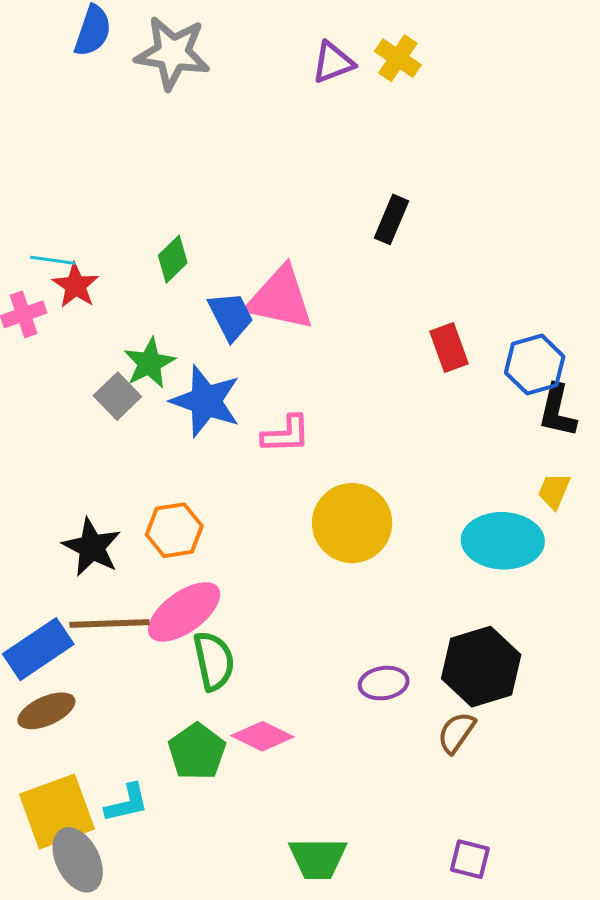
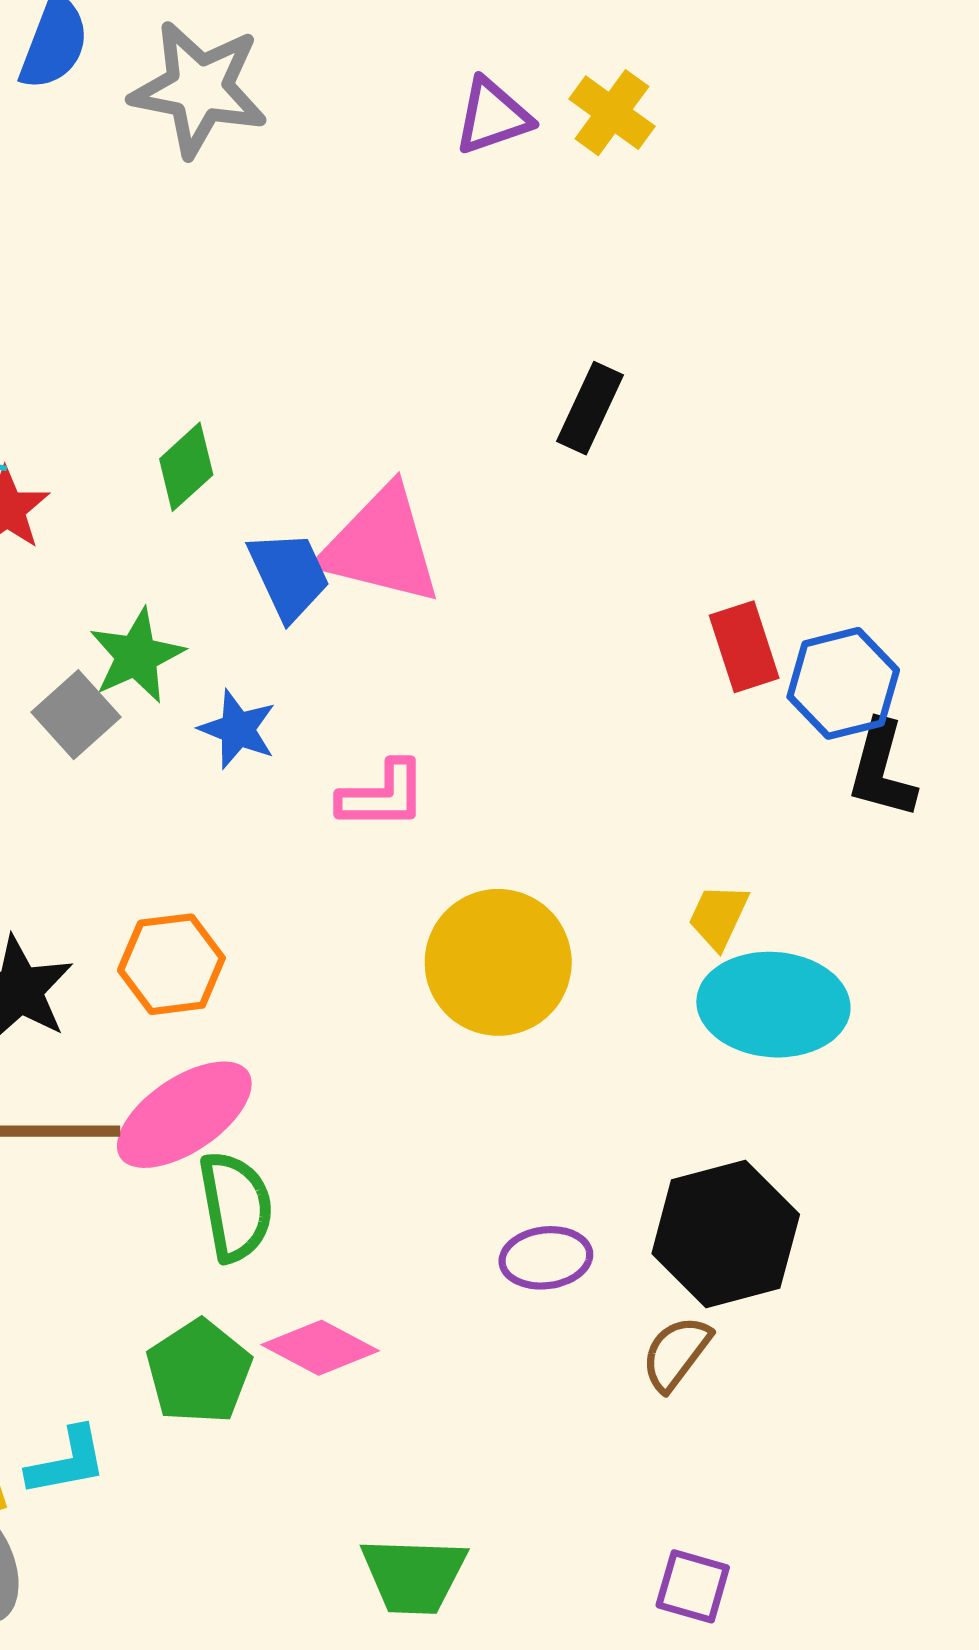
red rectangle: (449, 348) -> (744, 647), moved
blue star: (206, 401) -> (238, 729), size x0.6
yellow trapezoid: (554, 491) -> (718, 916), moved

